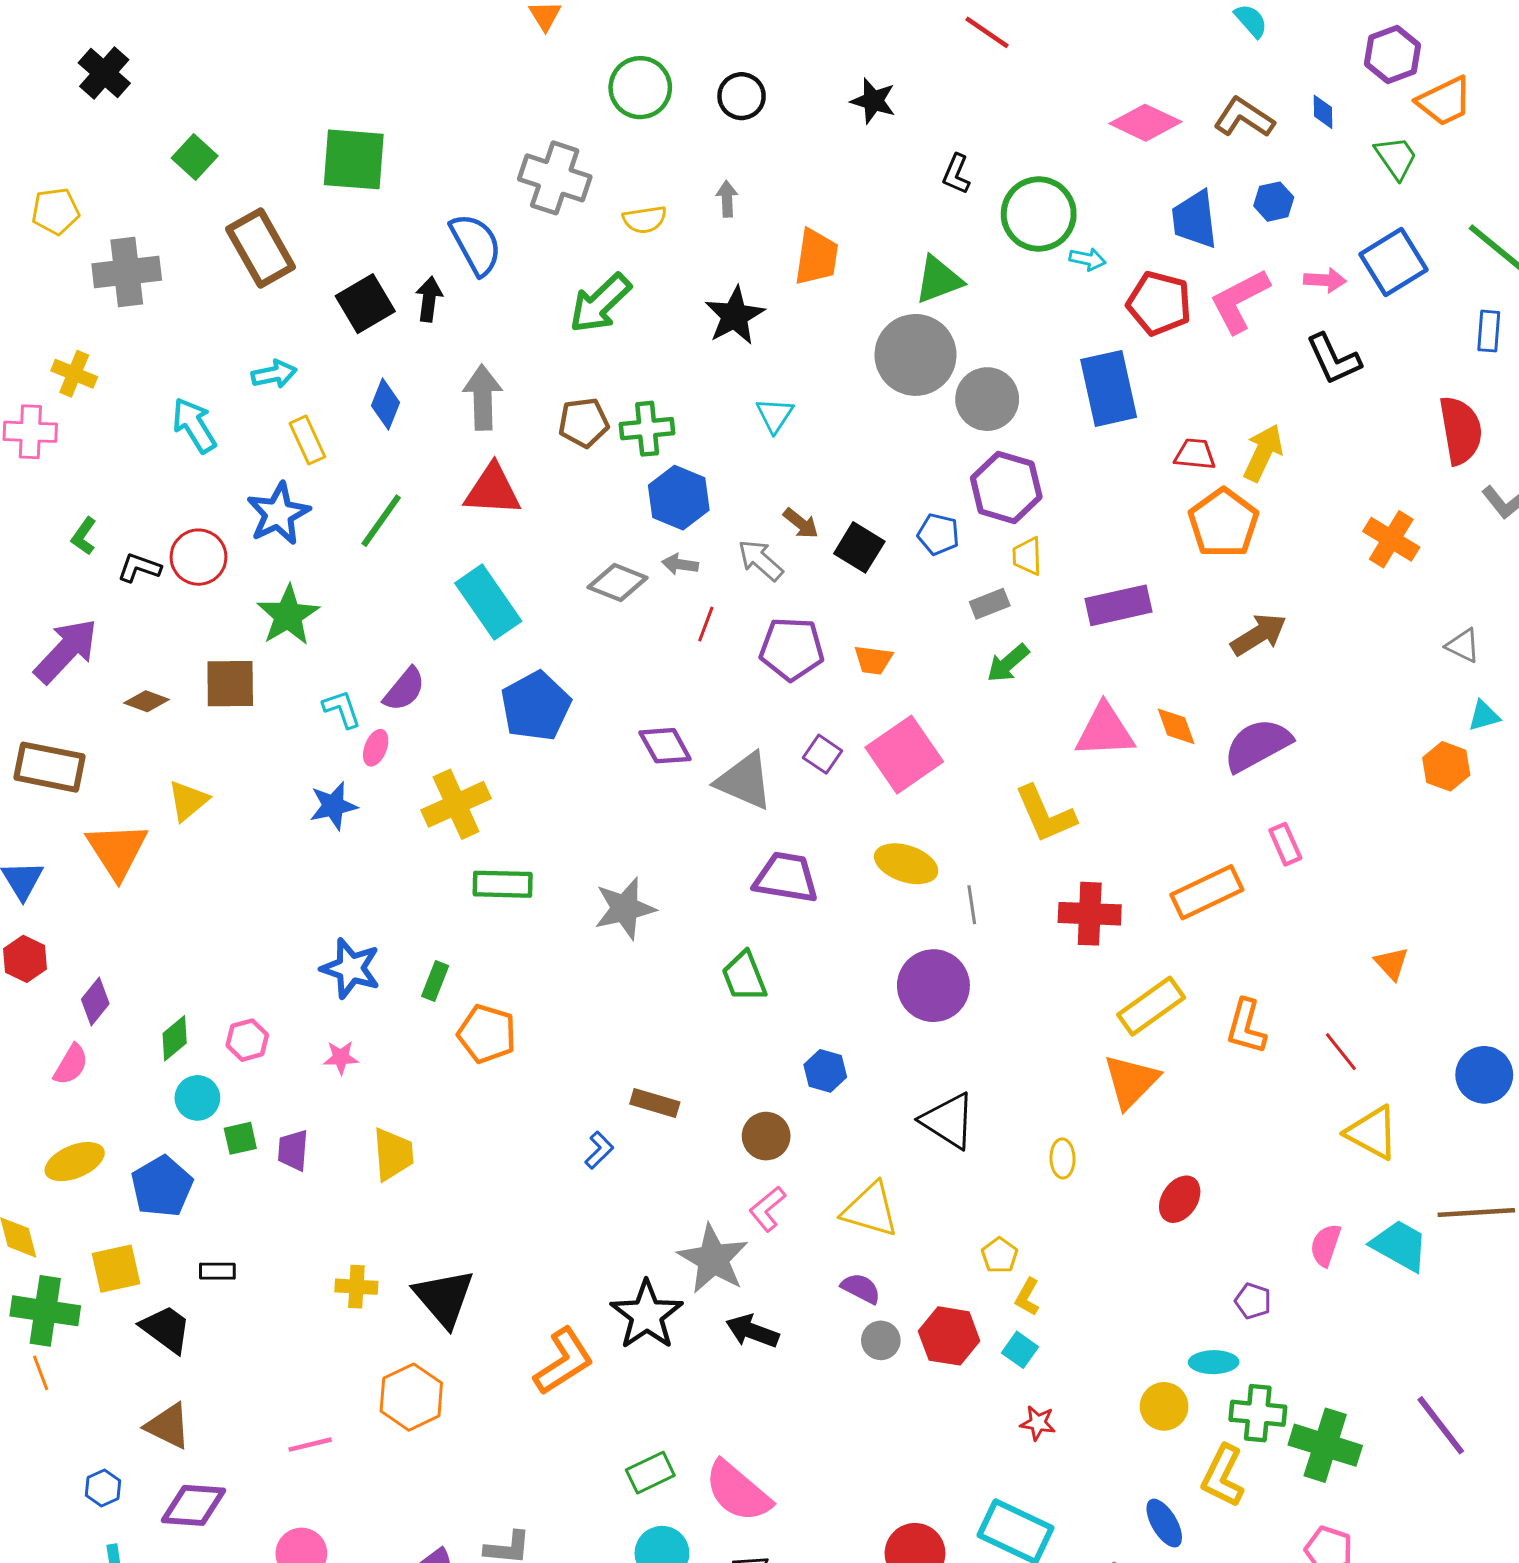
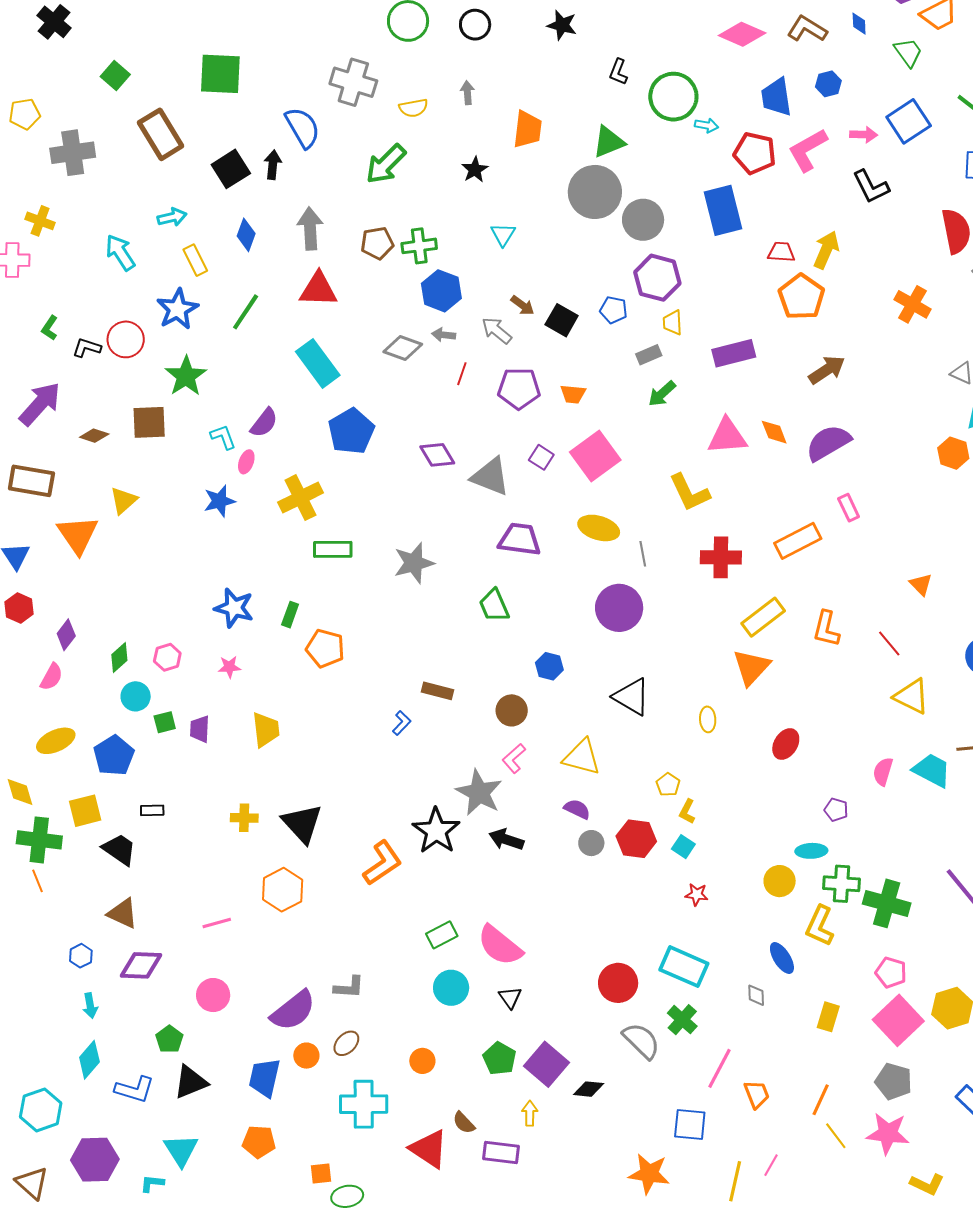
black star: (735, 316) -> (475, 170), size x0.7

